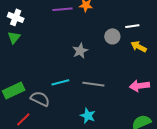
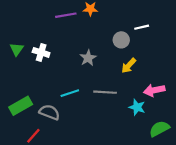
white cross: (16, 17) -> (41, 52), moved
yellow arrow: (139, 47) -> (129, 66), moved, turned -70
cyan star: (88, 116) -> (137, 107), moved

